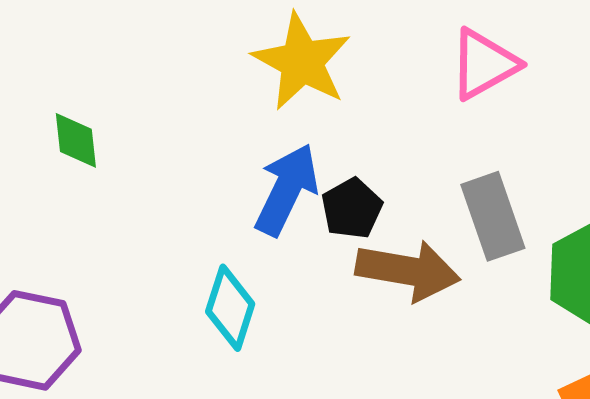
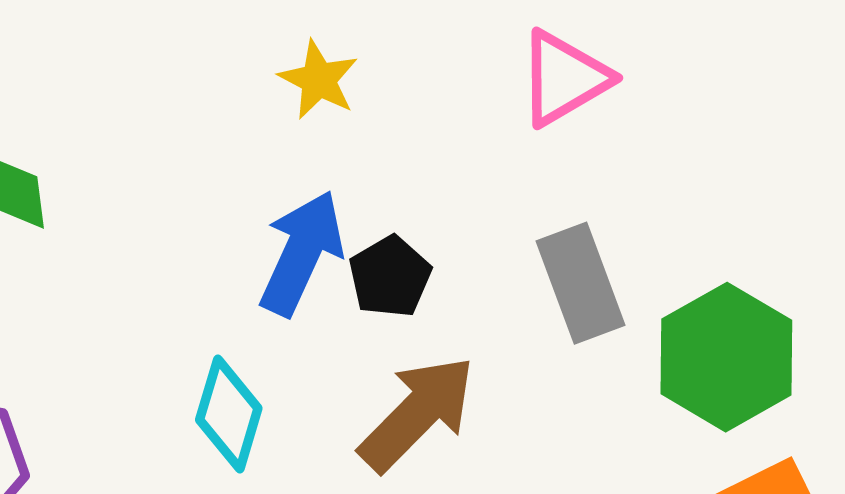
yellow star: (302, 62) -> (319, 80), size x0.6
brown arrow: (408, 271) -> (417, 413), moved, turned -54

